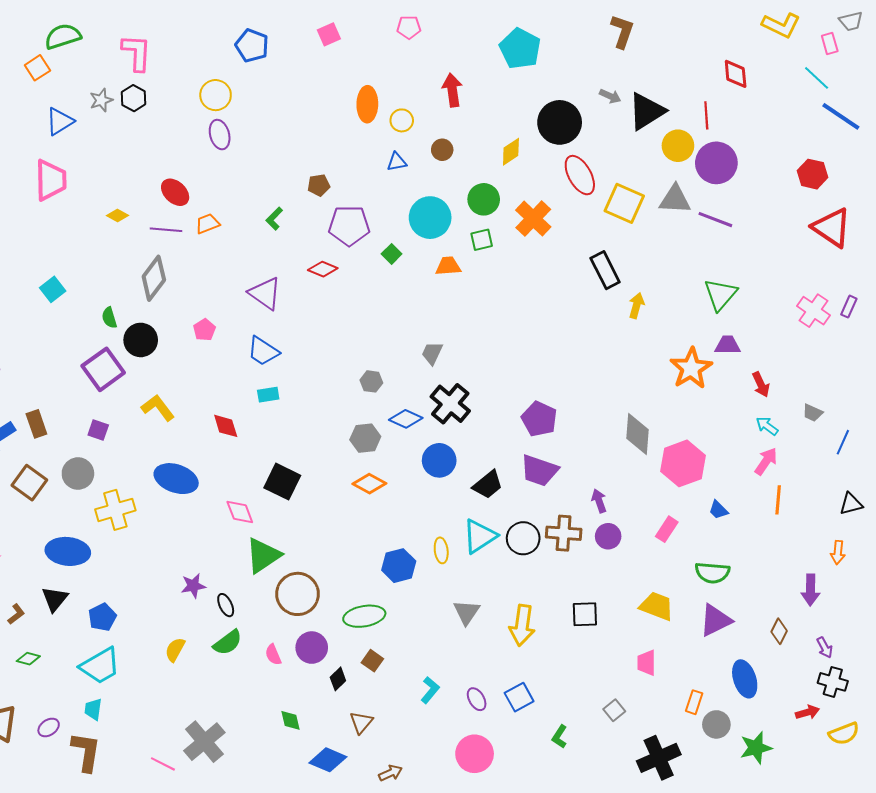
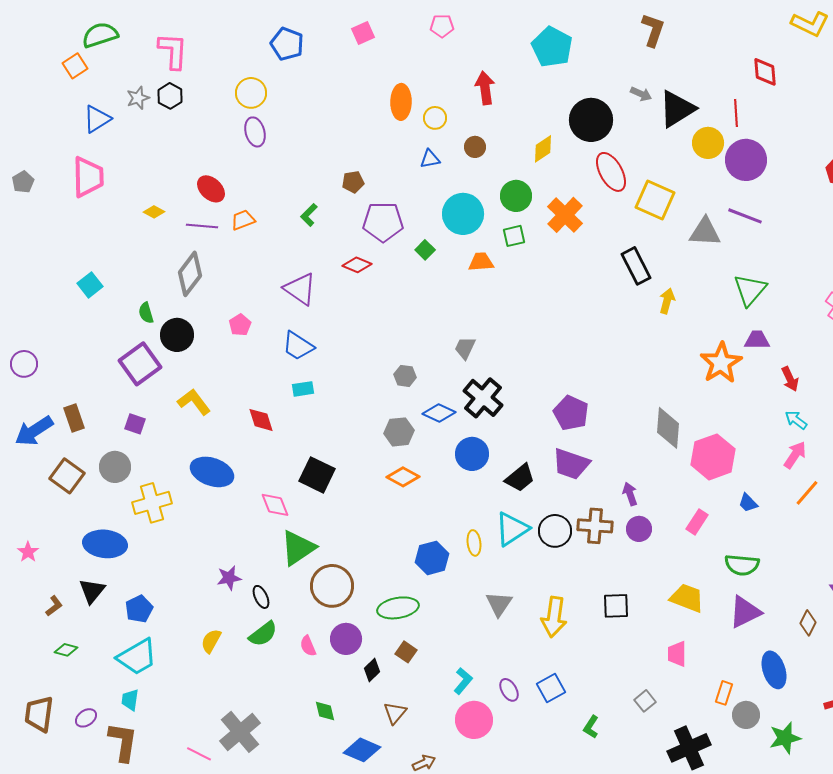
gray triangle: (675, 199) -> (705, 232), moved
orange line: (778, 500) -> (807, 493), turned 36
pink circle: (475, 754) -> (474, 720), moved

